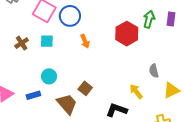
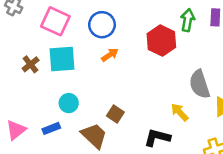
blue circle: (70, 16) -> (102, 25), moved
cyan square: (47, 41) -> (62, 59), size x1.6
orange arrow: (85, 41) -> (110, 55), turned -96
gray semicircle: (154, 71) -> (200, 84), size x1.6

